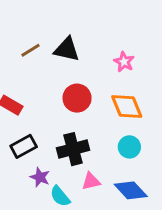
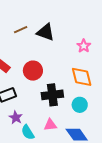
red circle: (77, 98) -> (33, 71), moved
black cross: (73, 149) -> (52, 95), moved

